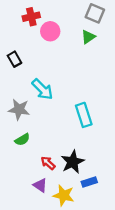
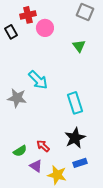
green triangle: (88, 37) -> (79, 46), moved, turned -32
black rectangle: (15, 59) -> (11, 32), moved
green semicircle: (22, 140) -> (20, 151), moved
black star: (73, 162) -> (75, 138), moved

